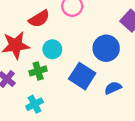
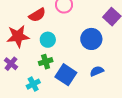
green cross: (38, 71) -> (46, 62), moved
blue square: (82, 76) -> (66, 75), moved

